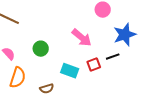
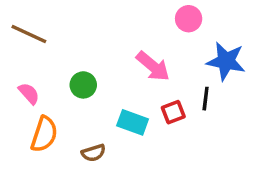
blue star: (125, 35) -> (226, 61), turned 30
black line: (113, 57) -> (206, 99), turned -64

